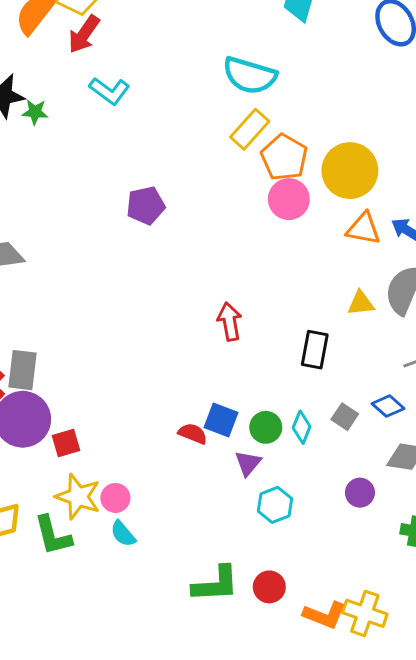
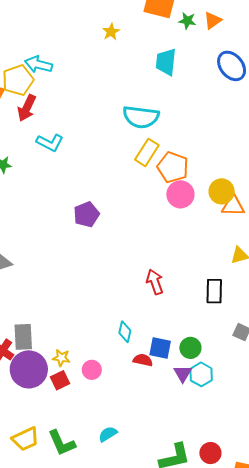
yellow circle: (350, 171) -> (222, 191), moved, size x0.7
cyan diamond: (302, 427) -> (125, 332), moved
yellow star: (78, 497) -> (61, 358), moved, size x0.6
pink circle: (115, 498) -> (92, 370), moved
cyan hexagon: (275, 505) -> (201, 374), moved
cyan semicircle: (123, 534) -> (108, 434), turned 108

